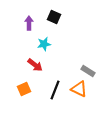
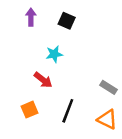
purple arrow: (29, 23) -> (31, 17), moved
orange triangle: (79, 89) -> (107, 119), moved

